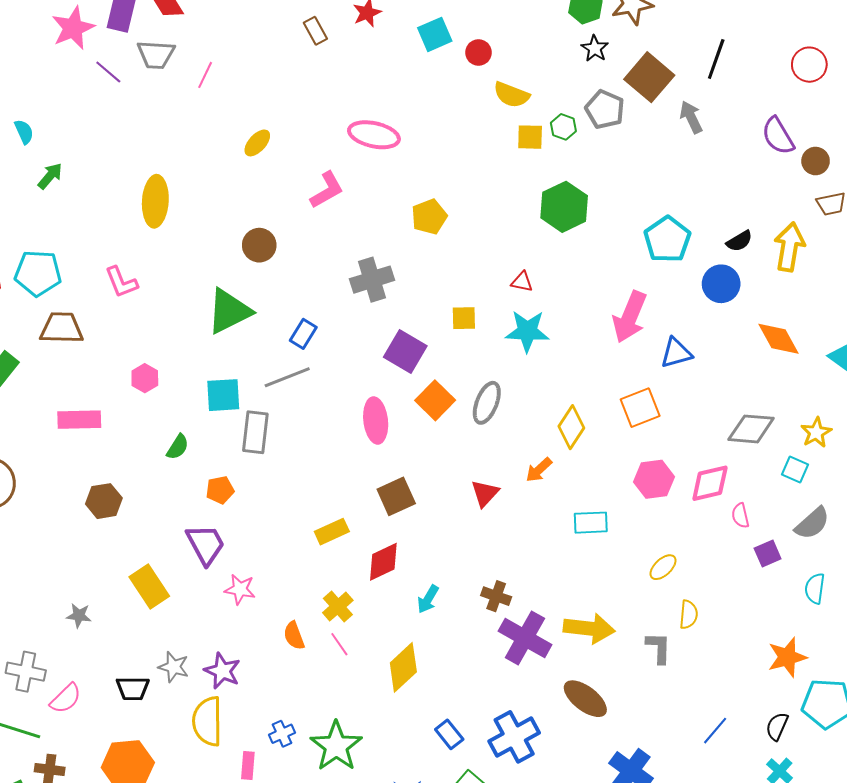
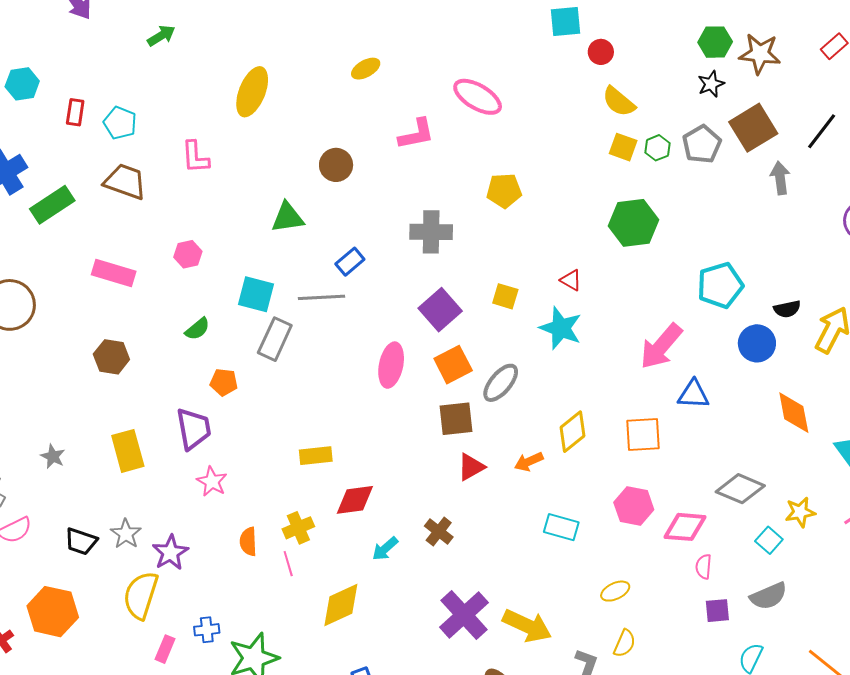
cyan pentagon: (38, 273) -> (120, 123), size x0.7
green triangle: (229, 311) -> (287, 218), size x0.7
brown square: (396, 496) -> (456, 419), moved
brown cross: (496, 596) -> (439, 531), moved

